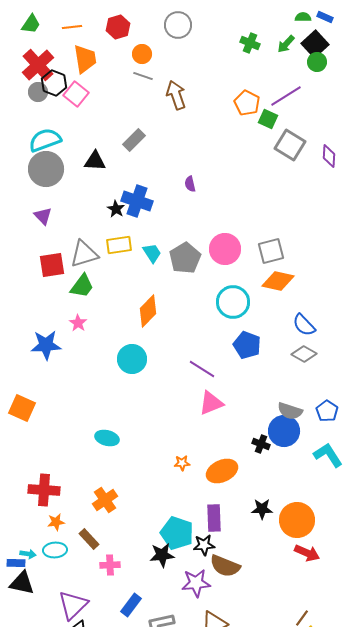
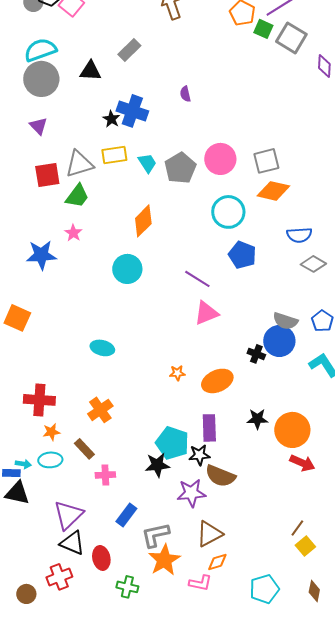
gray square: (290, 145) -> (291, 38), moved
blue semicircle: (304, 325) -> (299, 235), turned -50
gray diamond: (304, 354) -> (313, 264), moved

